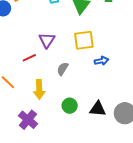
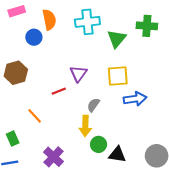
blue arrow: (101, 61) -> (135, 99), size x1.5
yellow arrow: (39, 89) -> (85, 126), moved
black triangle: (98, 109) -> (117, 155), moved

